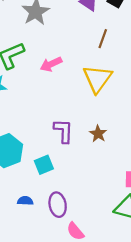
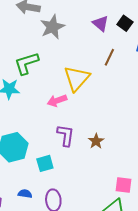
pink arrow: (51, 64) -> (57, 101), moved
yellow triangle: (97, 79) -> (77, 78), moved

